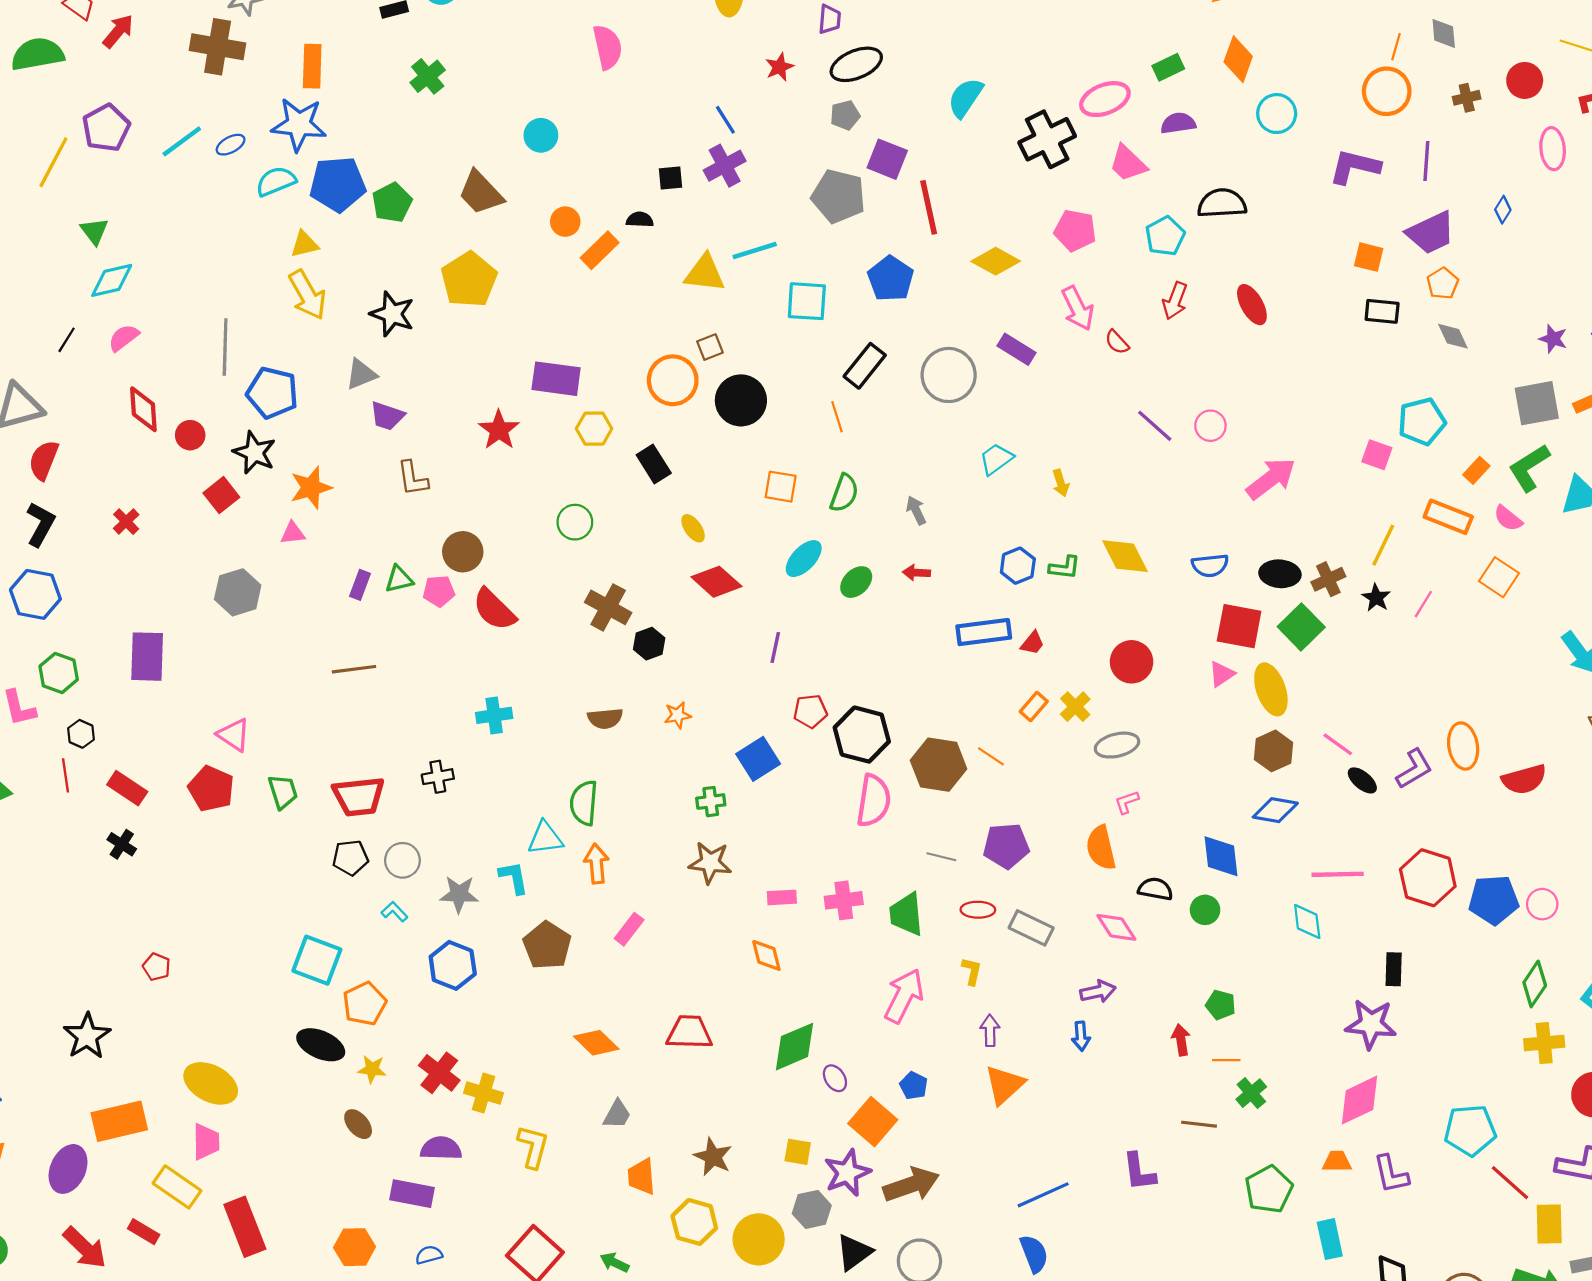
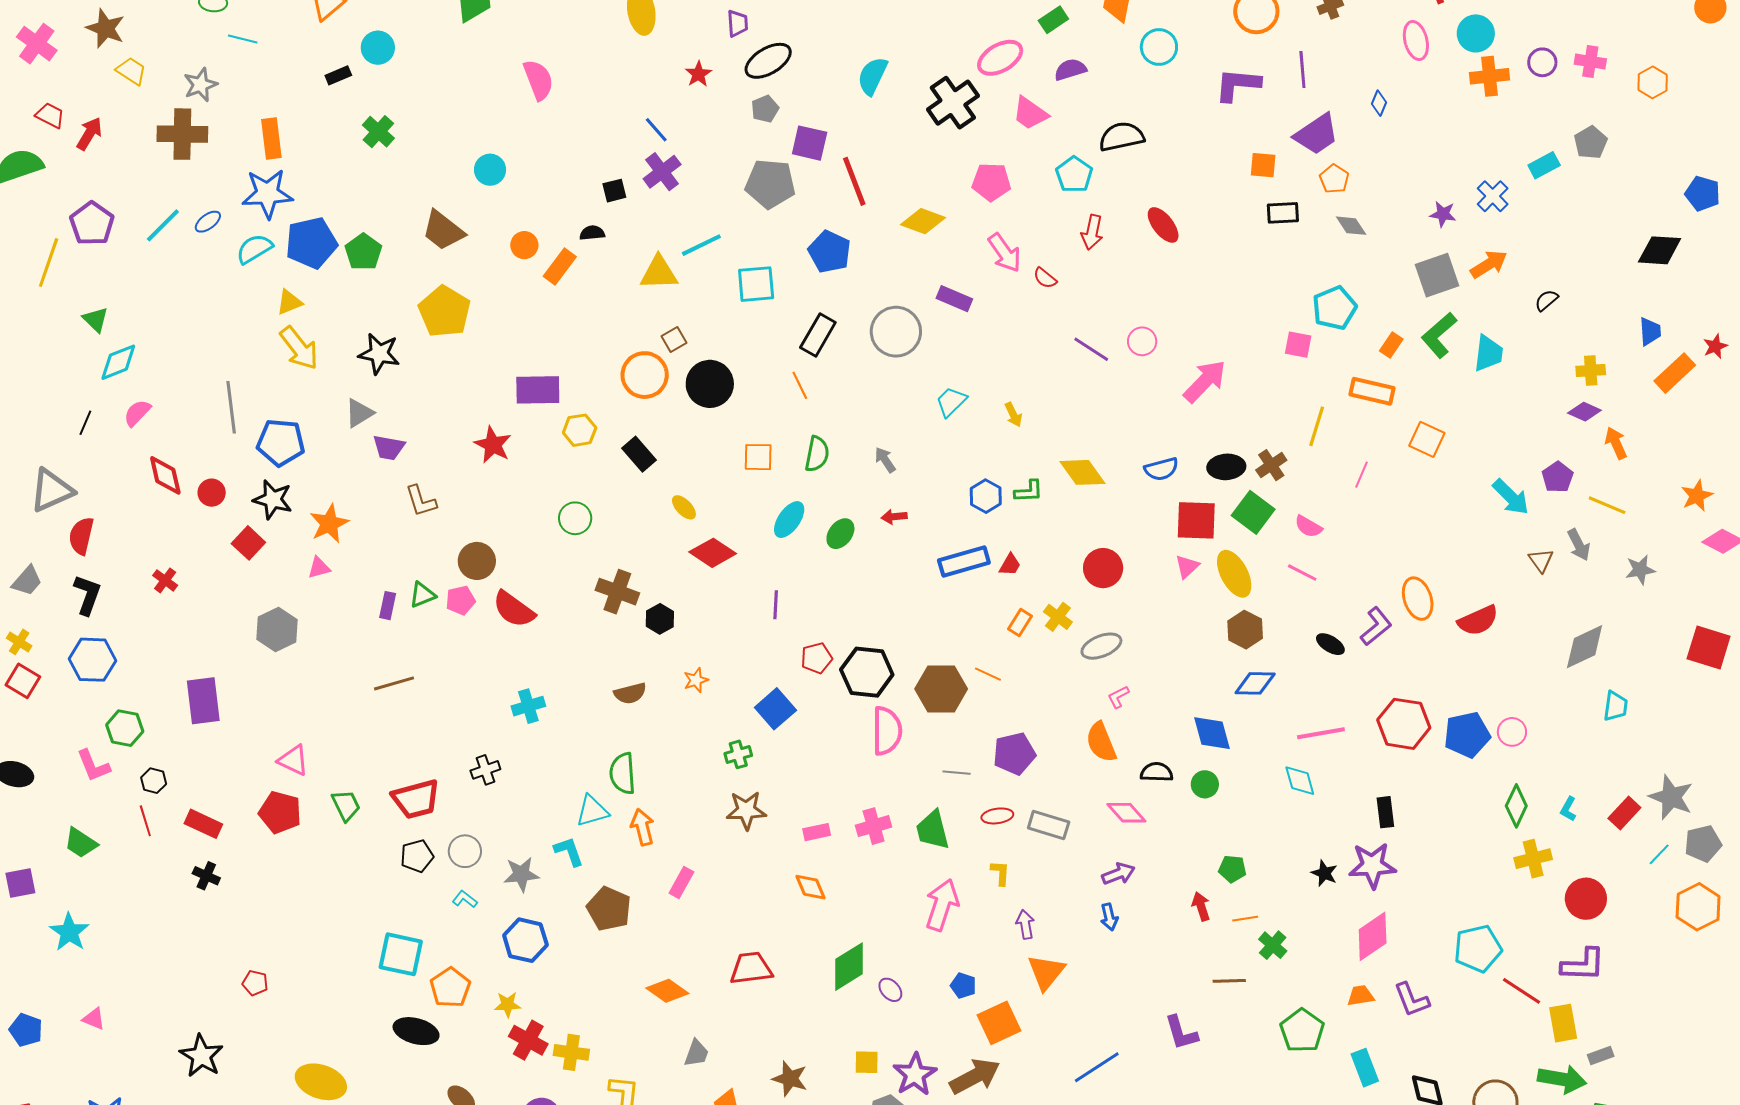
pink semicircle: (1508, 518) -> (1308, 526), moved
black star: (1376, 598) -> (1324, 873), moved
pink line: (1338, 744) -> (1302, 573), moved
yellow star: (372, 1069) -> (508, 1005), moved
orange square: (873, 1122) -> (999, 1023), moved, turned 33

